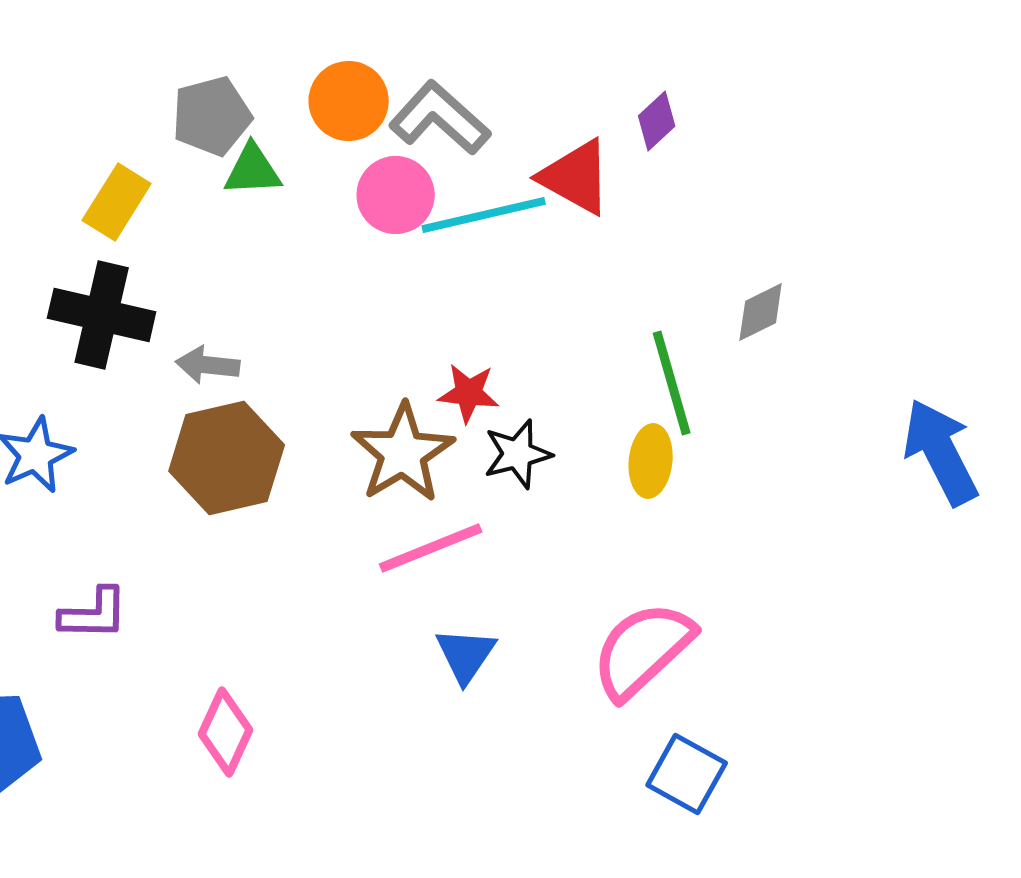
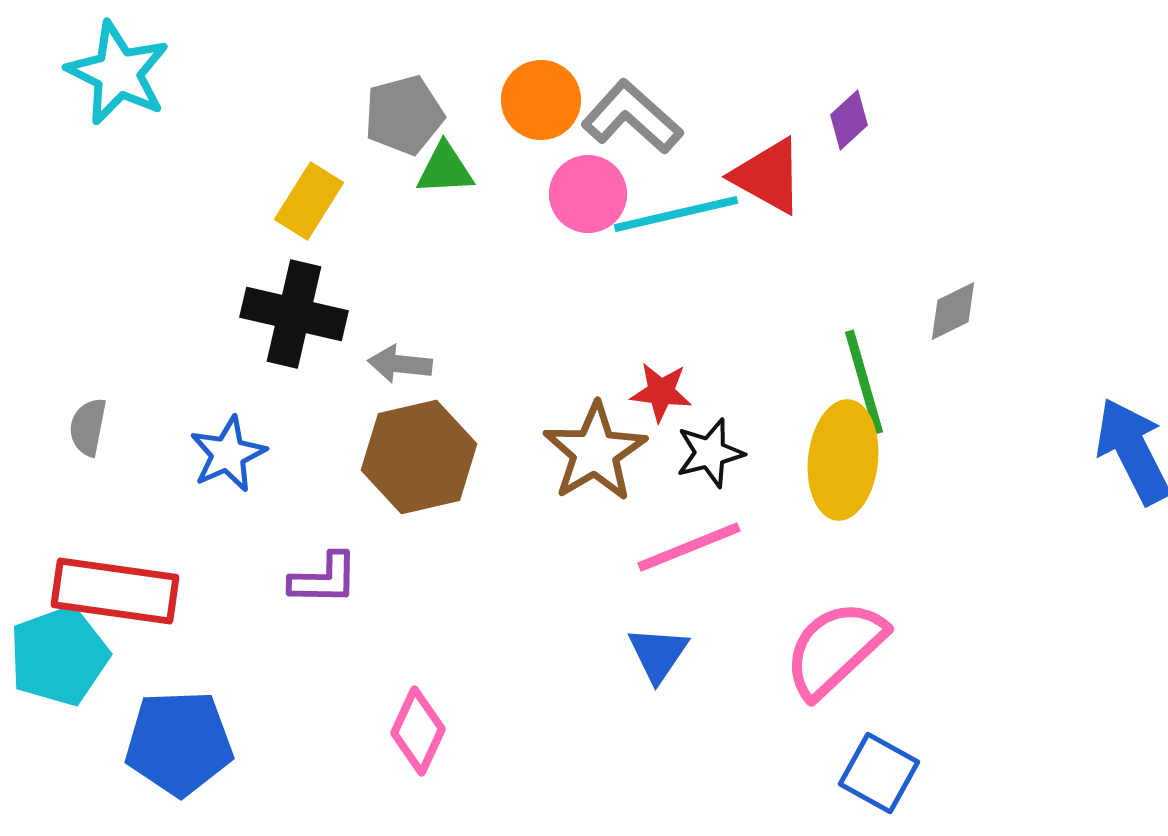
yellow ellipse: (651, 461) -> (843, 460), size x1.6
pink line: (431, 548) -> (689, 547), moved
purple L-shape: (94, 614) -> (324, 579), moved

